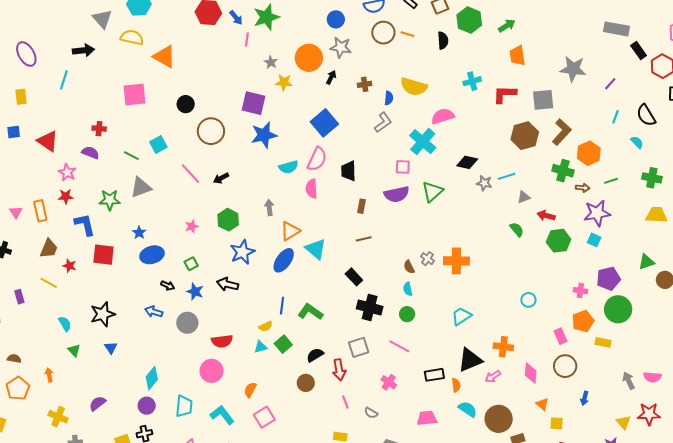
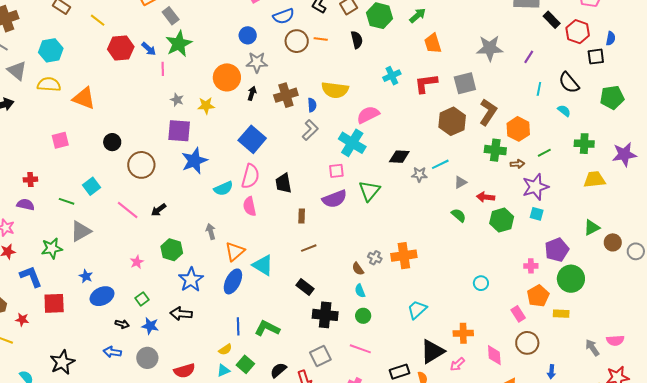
gray star: (271, 62) -> (177, 100), moved
brown cross: (365, 84) -> (286, 95), size x1.6
pink square: (135, 94) -> (60, 140), size x0.7

